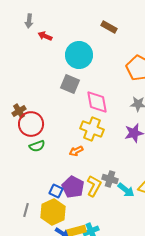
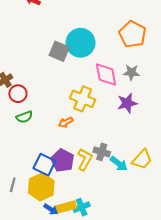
cyan circle: (79, 55) -> (81, 43), moved
pink diamond: (97, 102) -> (106, 75), moved
red circle: (31, 124) -> (18, 94), size x0.7
blue square: (56, 191) -> (44, 165), size x1.5

